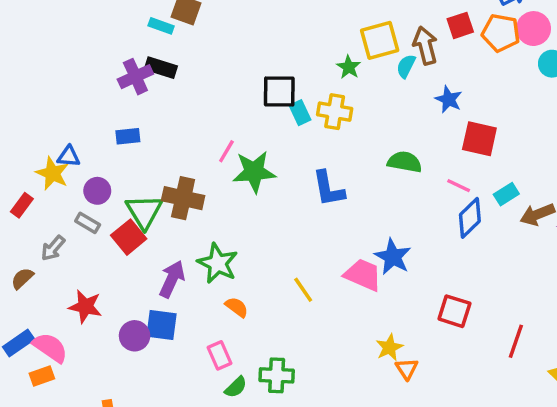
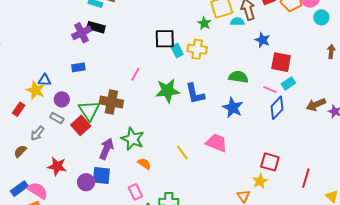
cyan semicircle: (406, 66) -> (237, 22), turned 64
green star: (254, 172) -> (167, 91), moved
cyan rectangle: (506, 194) -> (288, 83), moved
blue star: (393, 257) -> (233, 108), moved
yellow star: (389, 347) -> (260, 181), moved

